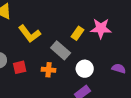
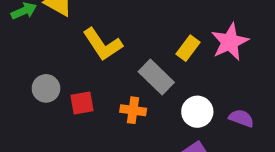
pink star: (101, 28) -> (230, 42), turned -30
purple semicircle: (119, 68) -> (241, 118), moved

